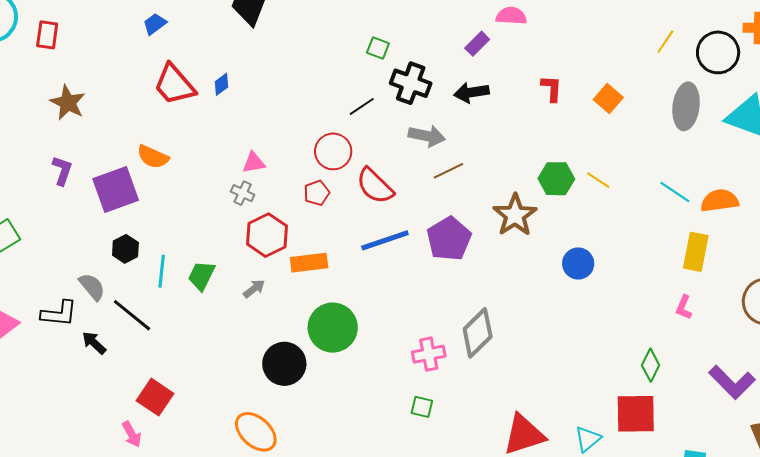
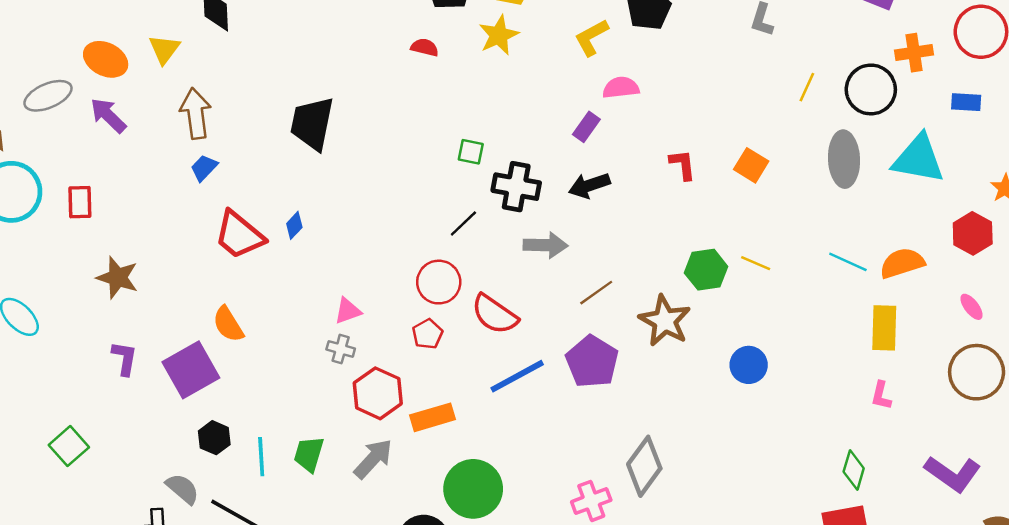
orange semicircle: (153, 157) -> (228, 324), turned 44
brown line: (449, 171) -> (596, 293), moved
gray arrow: (254, 289) -> (373, 459), size x1.6

